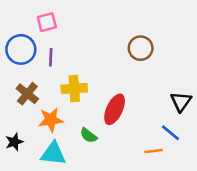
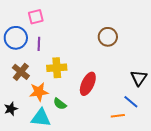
green semicircle: (89, 135) -> (60, 104), moved

